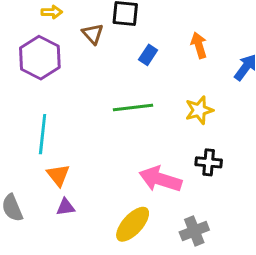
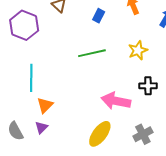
orange triangle: (58, 175) -> (45, 105), turned 30
purple triangle: (66, 207) -> (41, 127), moved, turned -32

